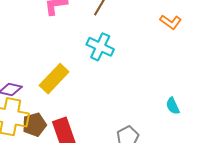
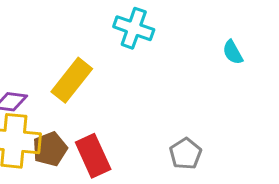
cyan semicircle: (173, 106) -> (233, 52), moved

